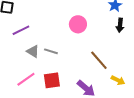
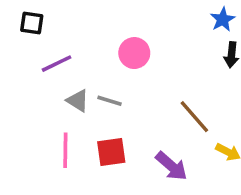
pink circle: (78, 24) -> (134, 53), moved
pink line: (26, 79) -> (65, 150), turned -54

